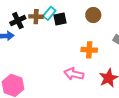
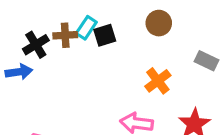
orange cross: (89, 50) -> (158, 81), turned -35

